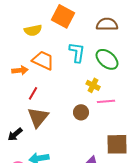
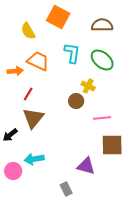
yellow semicircle: (33, 30) -> (28, 31), turned 72
pink line: (106, 101) -> (102, 118), moved
brown circle: (81, 112) -> (76, 101), moved

